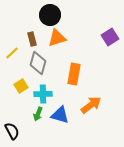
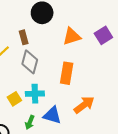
orange triangle: (57, 38) -> (72, 36), moved
yellow square: (21, 86) -> (14, 99), moved
green arrow: (38, 114) -> (30, 122), moved

